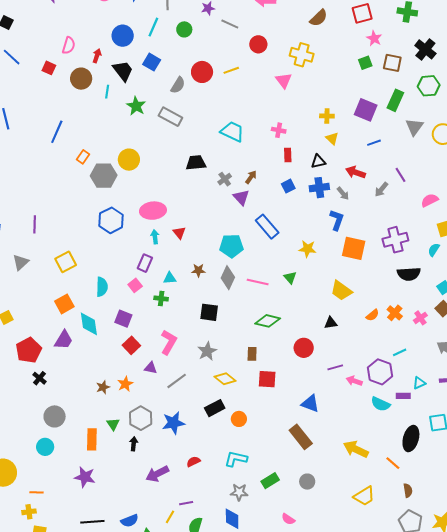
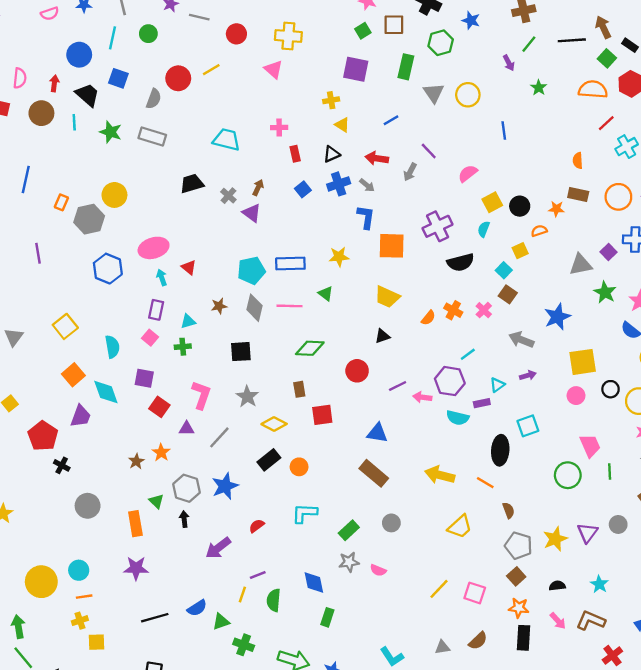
purple square: (366, 110) -> (356, 69), moved
purple line: (35, 224) -> (38, 253), moved
blue rectangle: (267, 227) -> (290, 264), moved, turned -40
cyan circle: (45, 447) -> (79, 570), moved
gray star: (239, 492) -> (349, 562), moved

